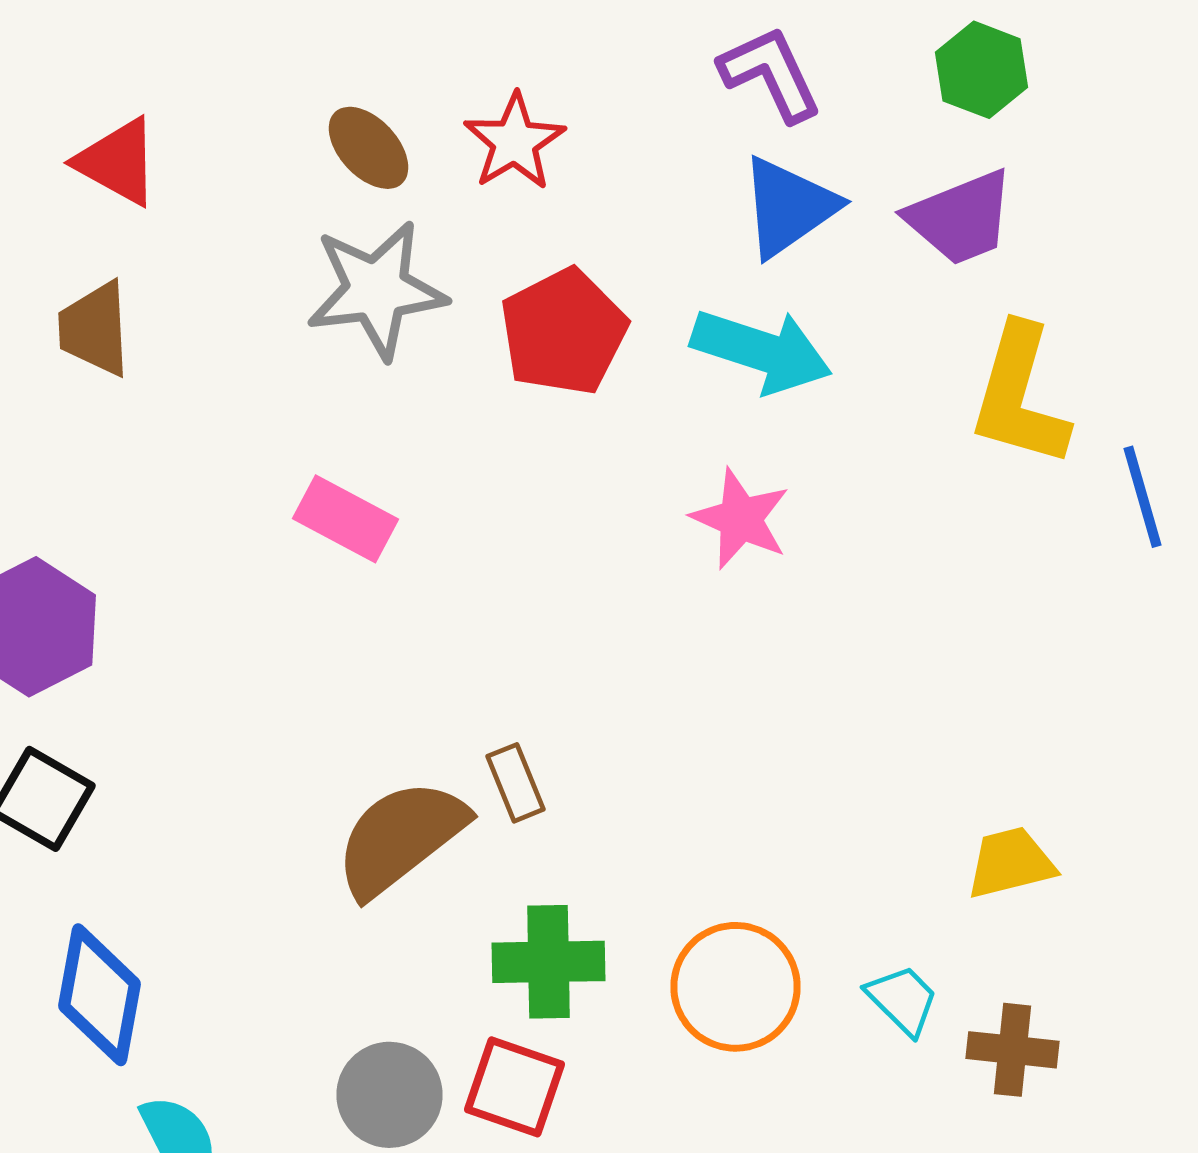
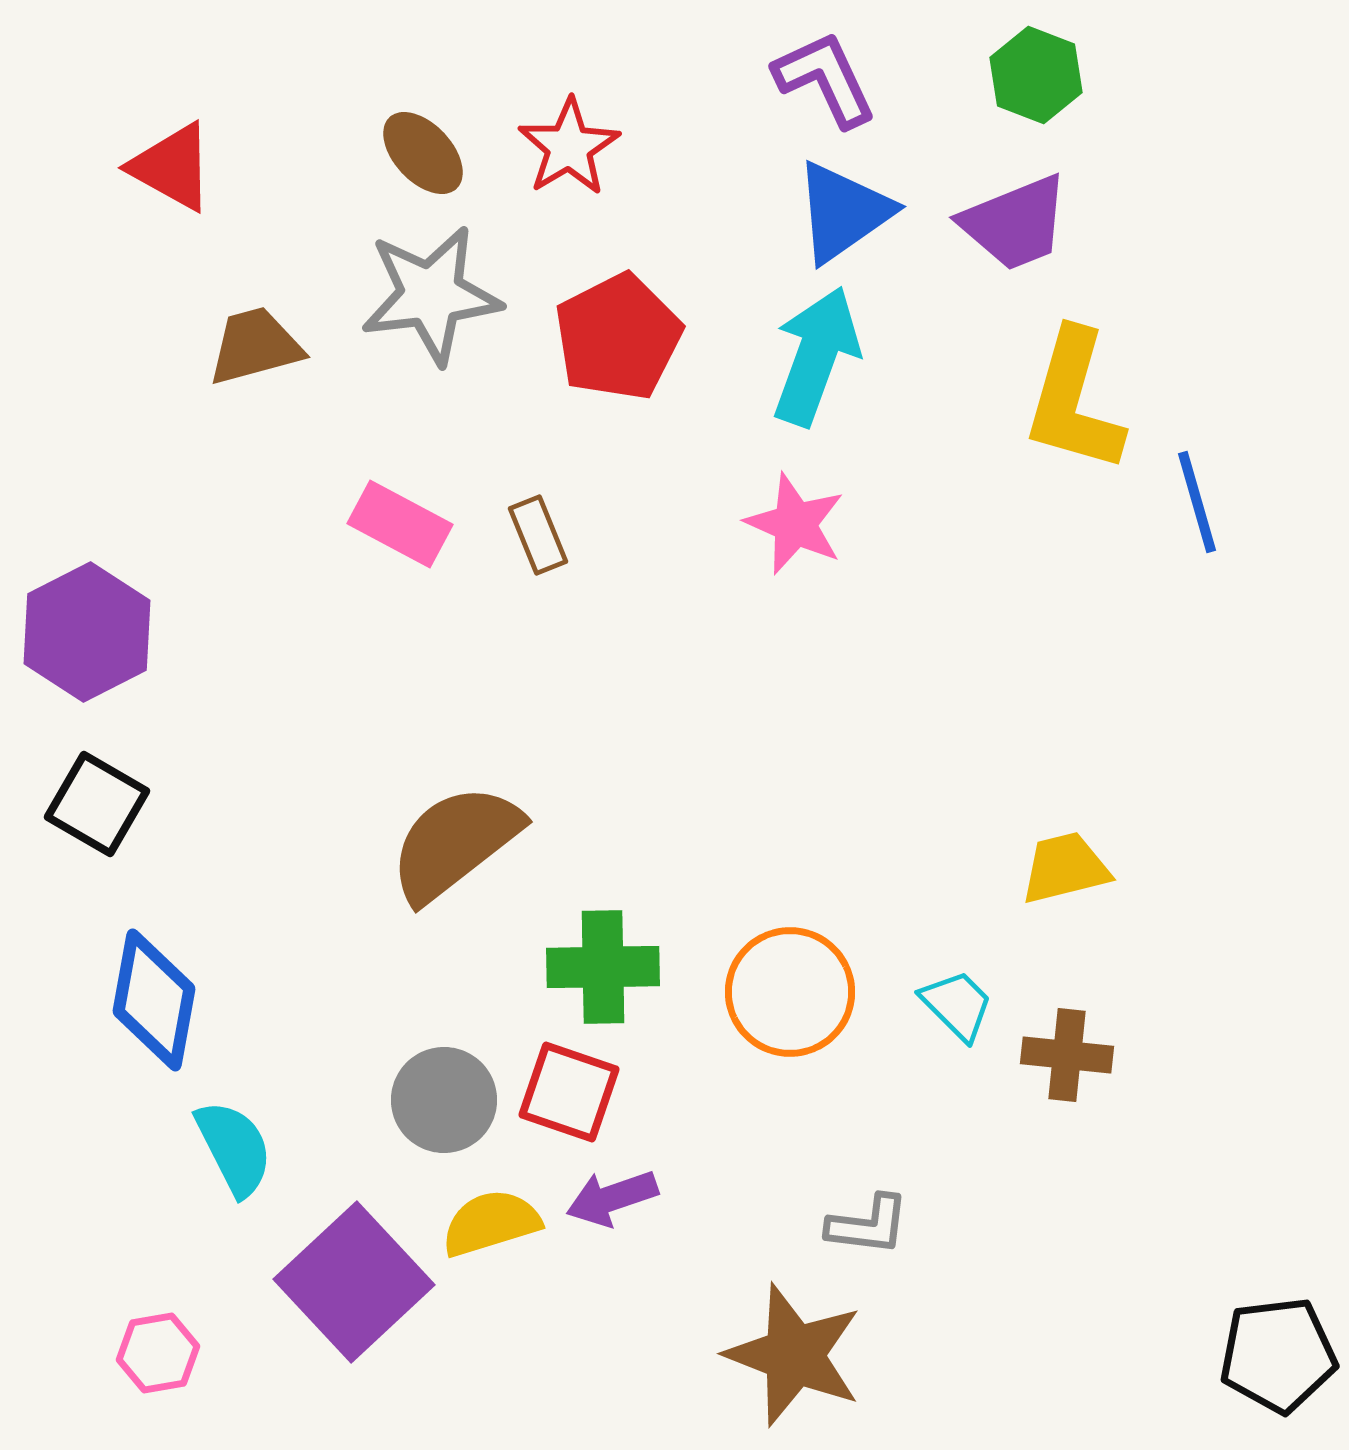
brown trapezoid: (94, 329) -> (255, 346), moved, turned 78
cyan arrow: (762, 351) -> (816, 356), turned -88
brown rectangle: (516, 783) -> (538, 535), moved

